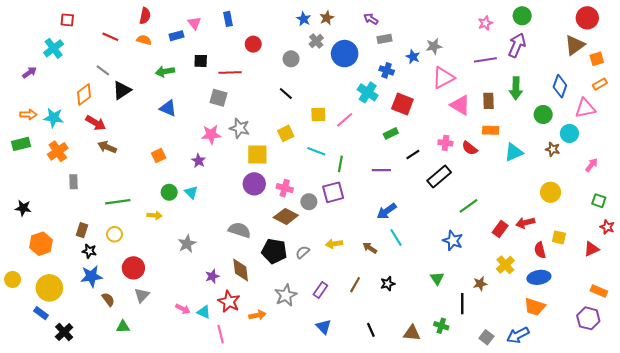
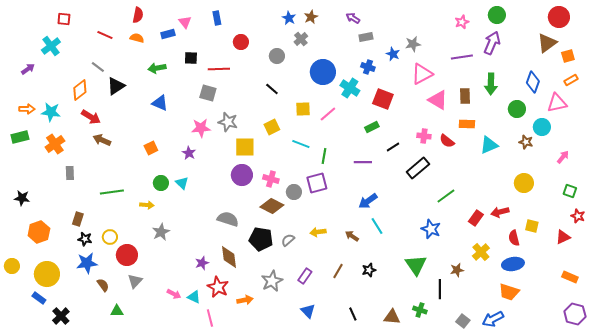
blue circle: (345, 54) -> (323, 72), moved
yellow circle: (115, 234) -> (110, 237), moved
gray star: (187, 244) -> (161, 232), moved
green triangle: (437, 278) -> (416, 265), size x1.6
purple hexagon: (588, 318) -> (575, 314), moved

